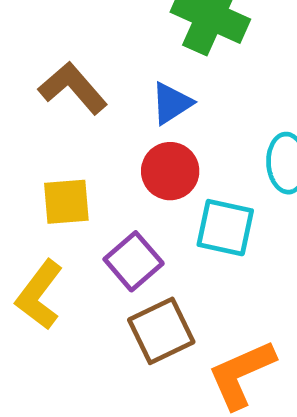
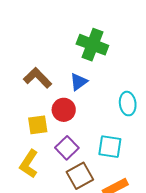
red circle: (170, 171) -> (64, 110), moved
cyan square: (225, 228) -> (110, 147), moved

